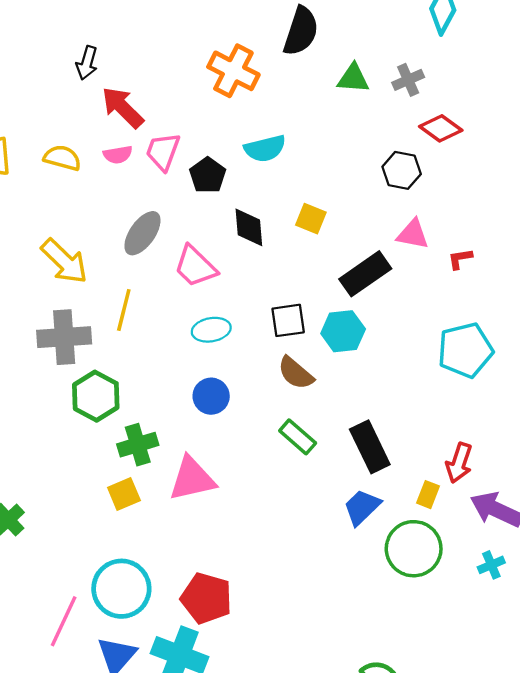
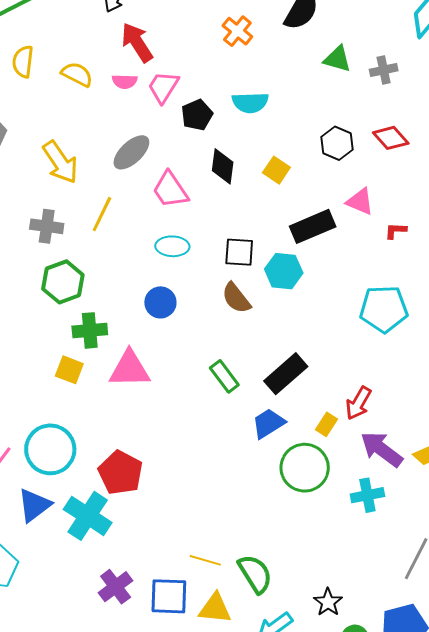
orange cross: (233, 71) -> (237, 31), size x0.7
red diamond: (441, 128) -> (391, 138), moved
black hexagon: (402, 170) -> (337, 143), moved
gray cross: (64, 337) -> (47, 226), size x0.7
green rectangle: (298, 437) -> (224, 376), moved
black rectangle: (370, 447) -> (286, 374), turned 63
yellow square: (124, 494) -> (69, 370), turned 32
cyan cross: (491, 565) -> (367, 495), size x1.4

